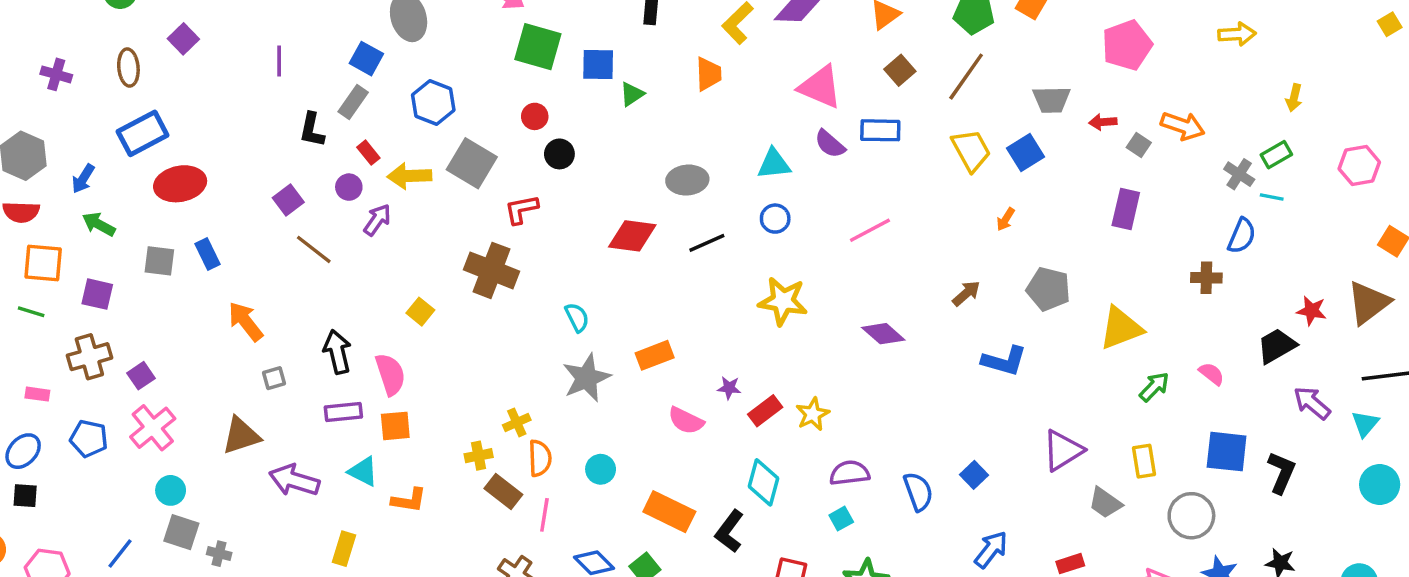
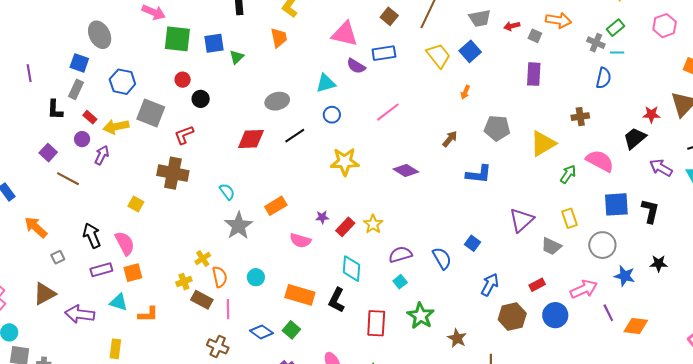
brown cross: (1206, 278) -> (580, 117), moved
pink semicircle: (1212, 374) -> (600, 161), size x1.8

